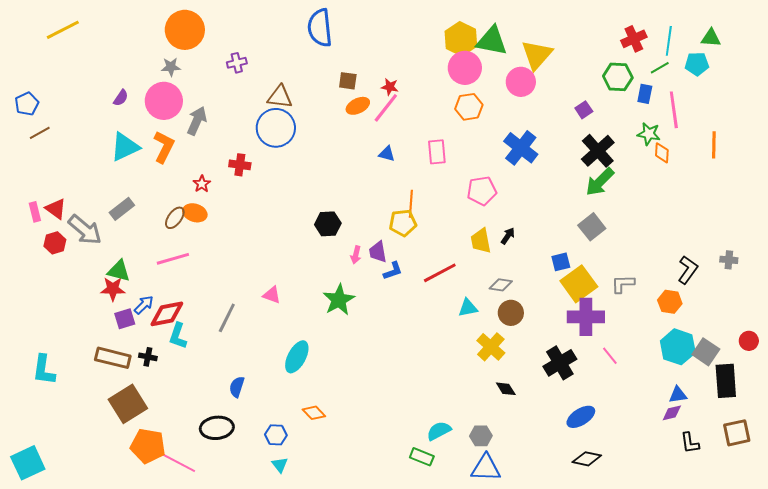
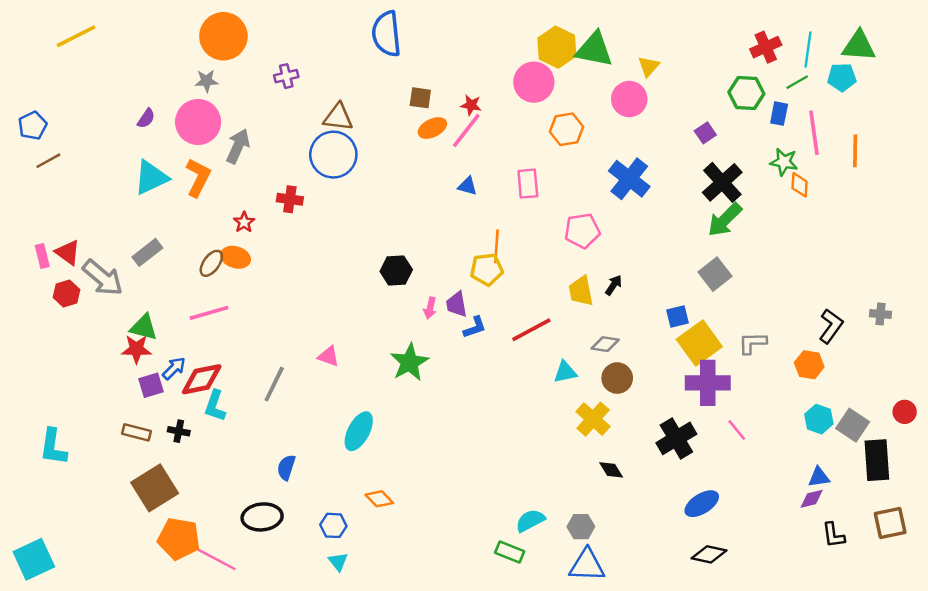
green triangle: (711, 38) -> (859, 46), size x1.4
yellow triangle: (537, 55) -> (649, 66), size x0.6
pink circle: (465, 68) -> (534, 82), moved
orange line: (714, 145) -> (855, 151), moved
cyan hexagon: (678, 347) -> (819, 419), size x0.7
brown rectangle: (113, 358) -> (136, 432), size x0.7

